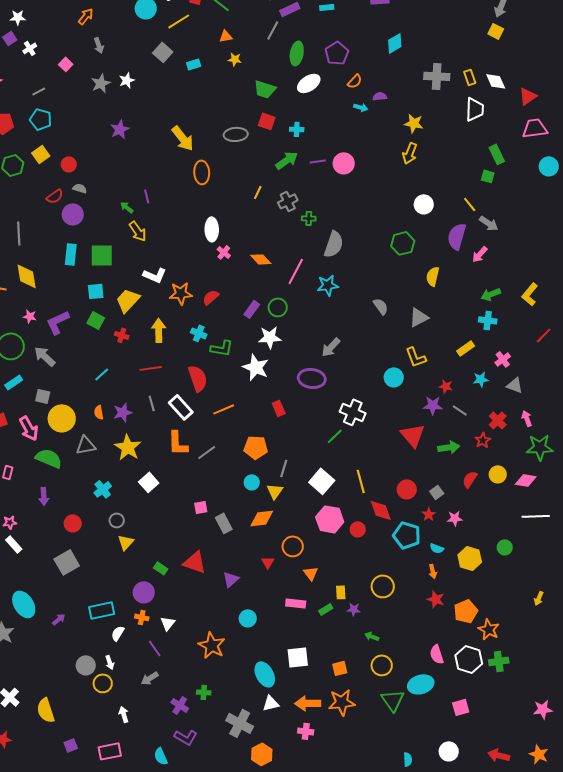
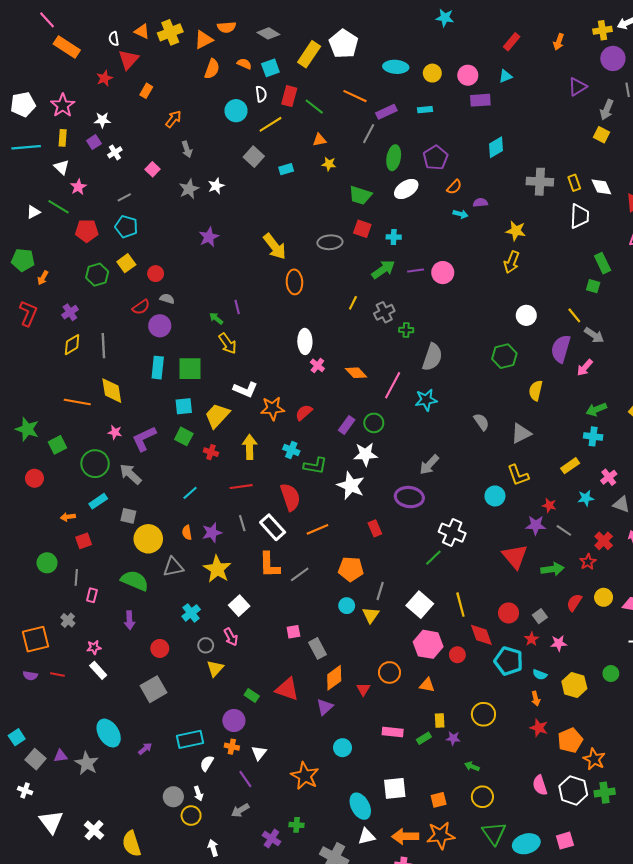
pink arrow: (29, 428) -> (231, 637), moved, size x0.7
orange diamond: (262, 518) -> (334, 678), moved, turned -30
orange triangle: (311, 573) -> (427, 685), moved, turned -42
cyan ellipse: (421, 684) -> (526, 844), moved

